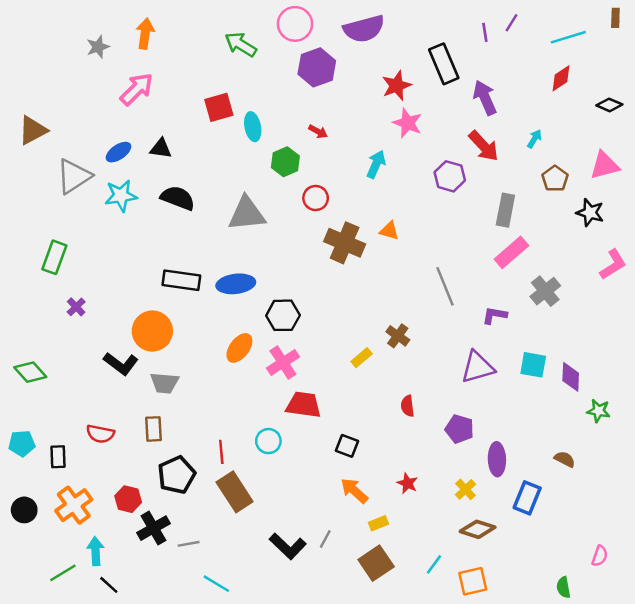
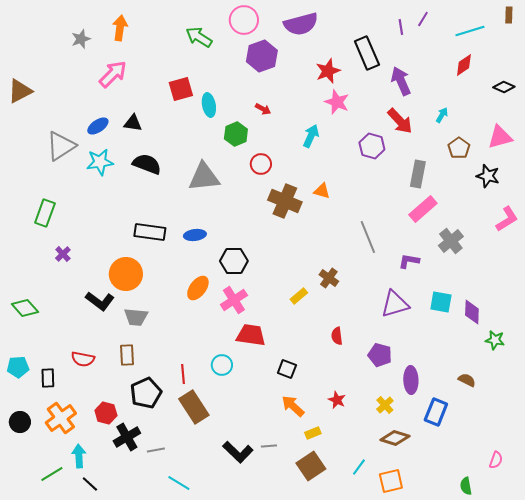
brown triangle: (33, 130) -> (20, 91), moved
blue ellipse: (236, 284) -> (195, 235), size x0.7
gray line: (325, 539) -> (269, 446), turned 56

